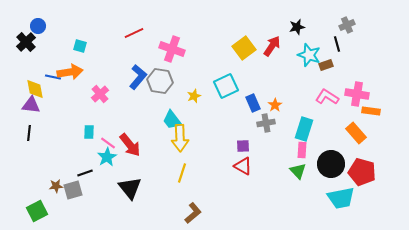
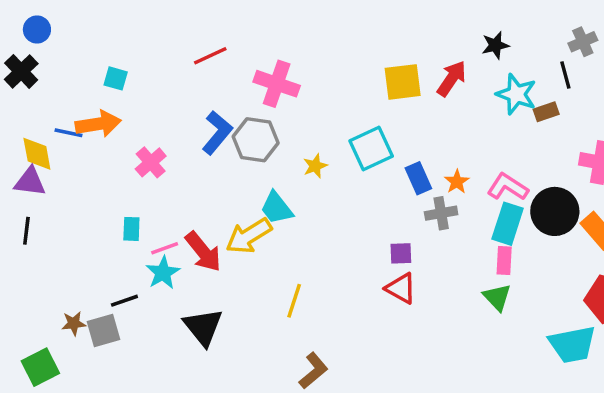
blue circle: (38, 26) -> (37, 30), moved
yellow square: (244, 48) -> (403, 82), turned 30
pink L-shape: (327, 97) -> (508, 187), moved
yellow arrow: (180, 138) -> (249, 236), moved, turned 60
pink line: (108, 143) -> (165, 248), turned -56
black circle: (331, 164) -> (555, 211), moved

